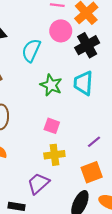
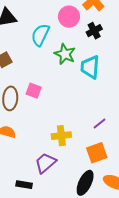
black cross: (87, 45) -> (94, 31), size x0.7
green star: (51, 85) -> (65, 54), moved
pink square: (52, 126) -> (34, 91), moved

